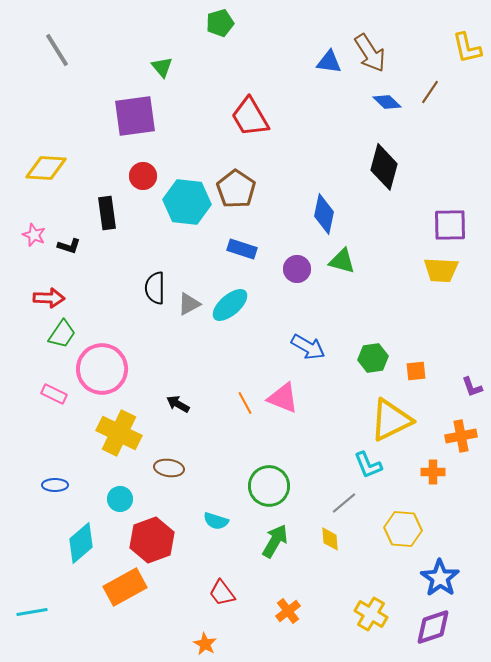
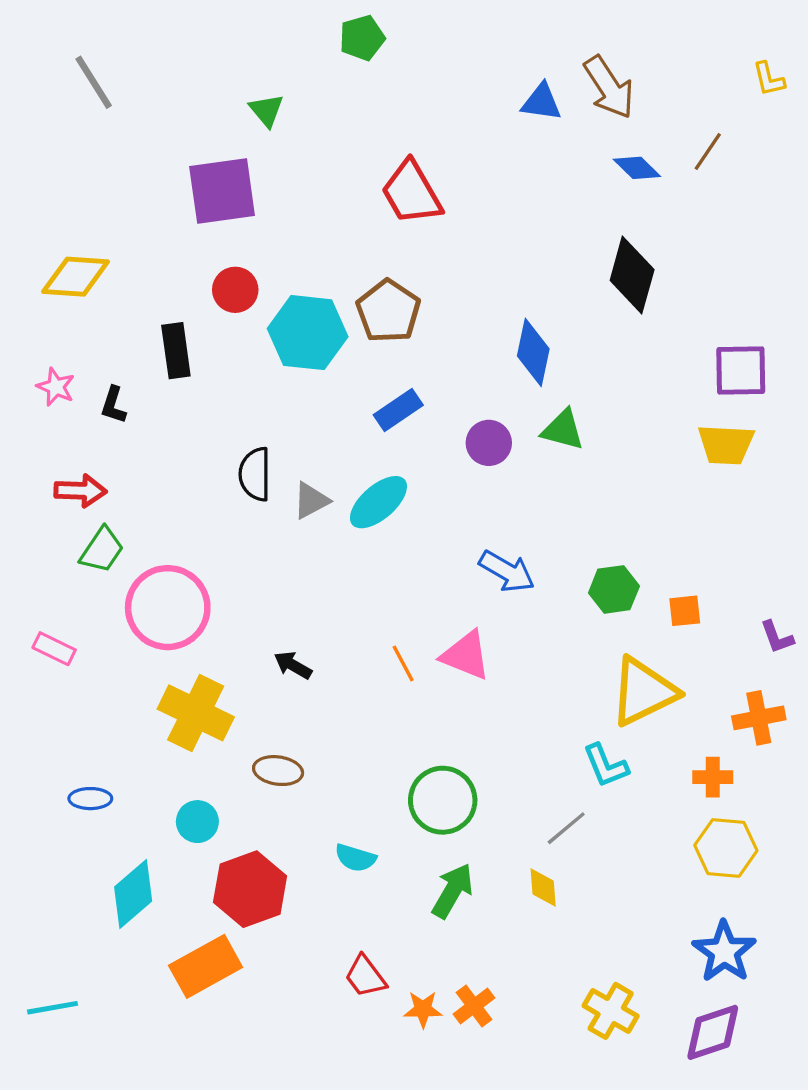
yellow L-shape: (467, 48) -> (769, 79), size x0.7
black L-shape: (69, 246) -> (113, 405), turned 90
blue rectangle: (242, 249) -> (398, 410), turned -52
pink rectangle: (54, 394) -> (54, 649), moved
yellow hexagon: (403, 529) -> (726, 848), moved
orange star: (205, 644) -> (423, 1009), moved, turned -30

